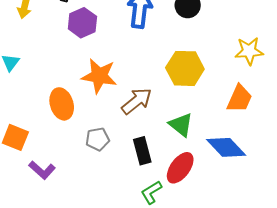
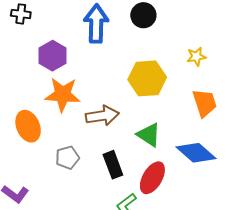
purple hexagon: (82, 23) -> (53, 56), moved
yellow star: (249, 51) -> (196, 57), moved, size x0.7
orange trapezoid: (240, 99) -> (205, 103), turned -36
brown arrow: (137, 101) -> (102, 116), turned 36

